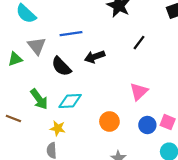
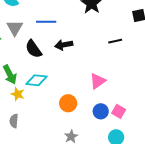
black line: (139, 43) -> (115, 41), moved, turned 32
yellow star: (58, 128) -> (18, 94), moved

